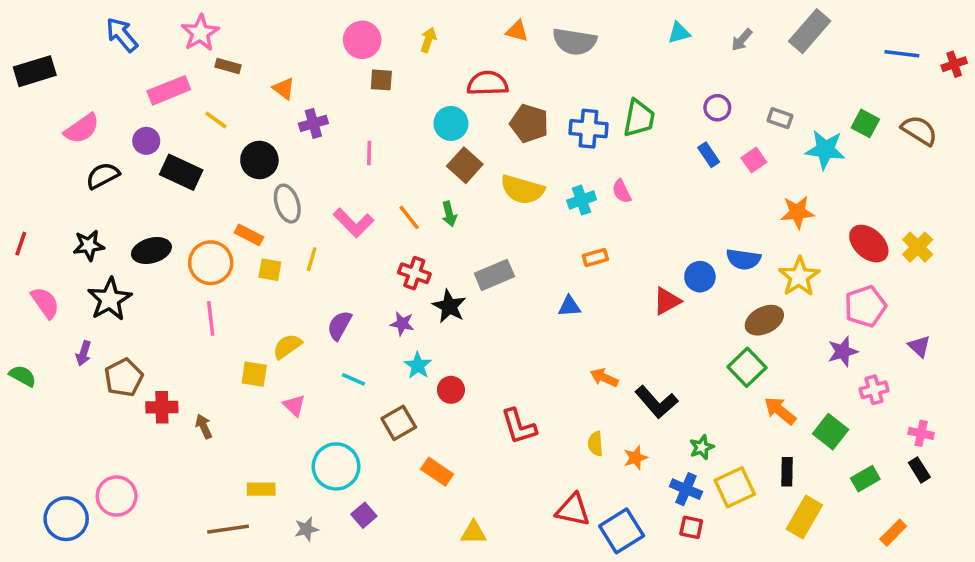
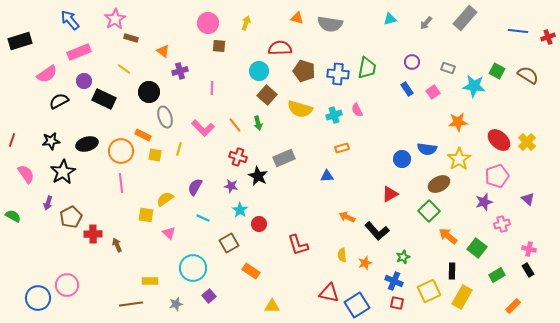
pink rectangle: (169, 90) -> (79, 52), moved
red triangle: (667, 301) -> (390, 194), moved
yellow square: (735, 487) -> (429, 291), moved

